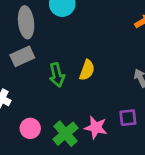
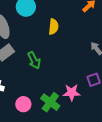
yellow semicircle: (87, 70) -> (53, 27), moved

